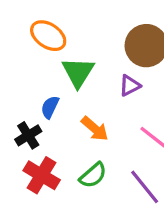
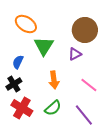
blue semicircle: (50, 107) -> (18, 62), moved
orange arrow: (95, 129) -> (54, 80), turned 42

